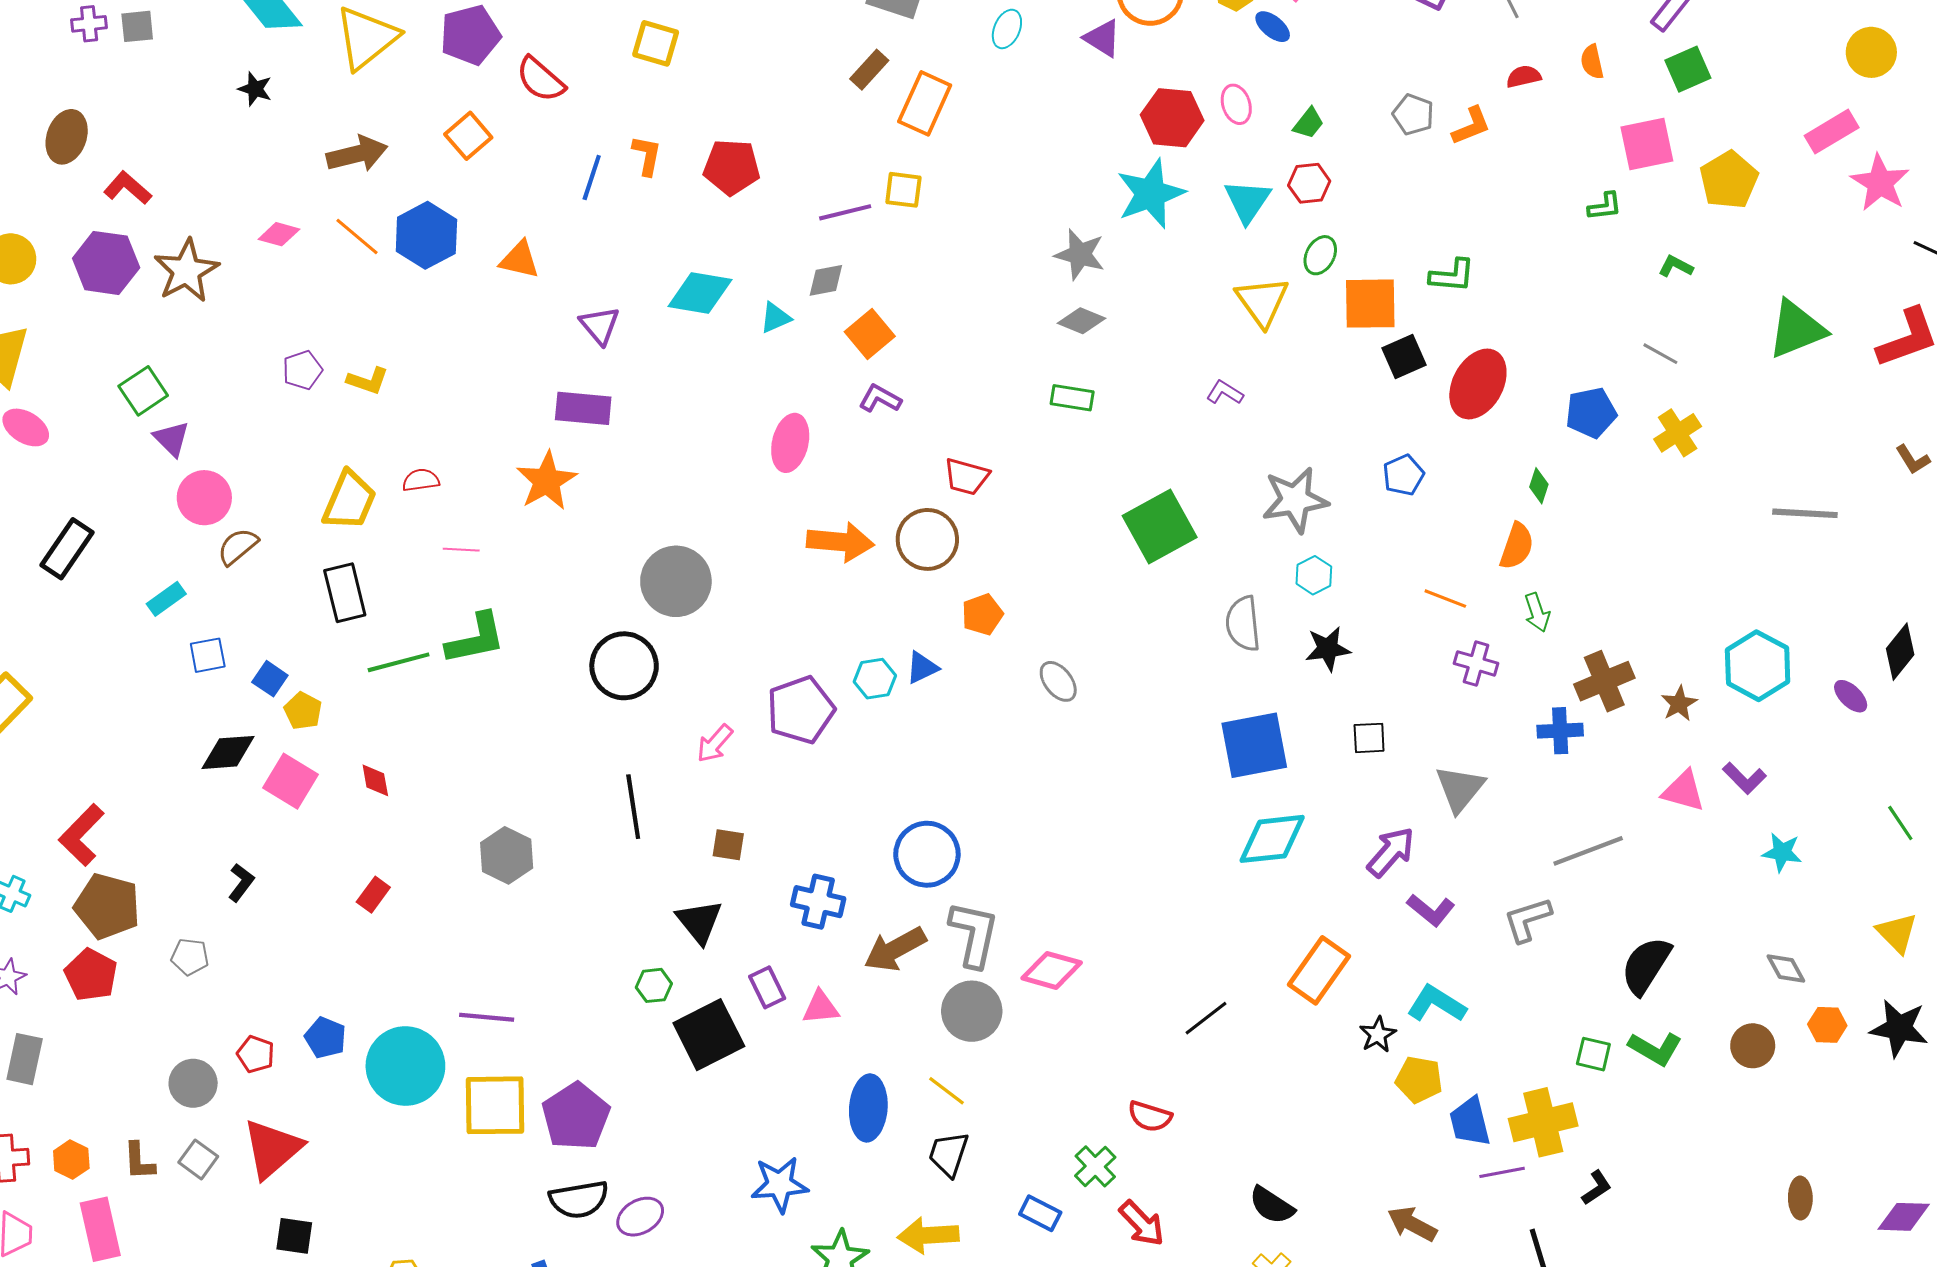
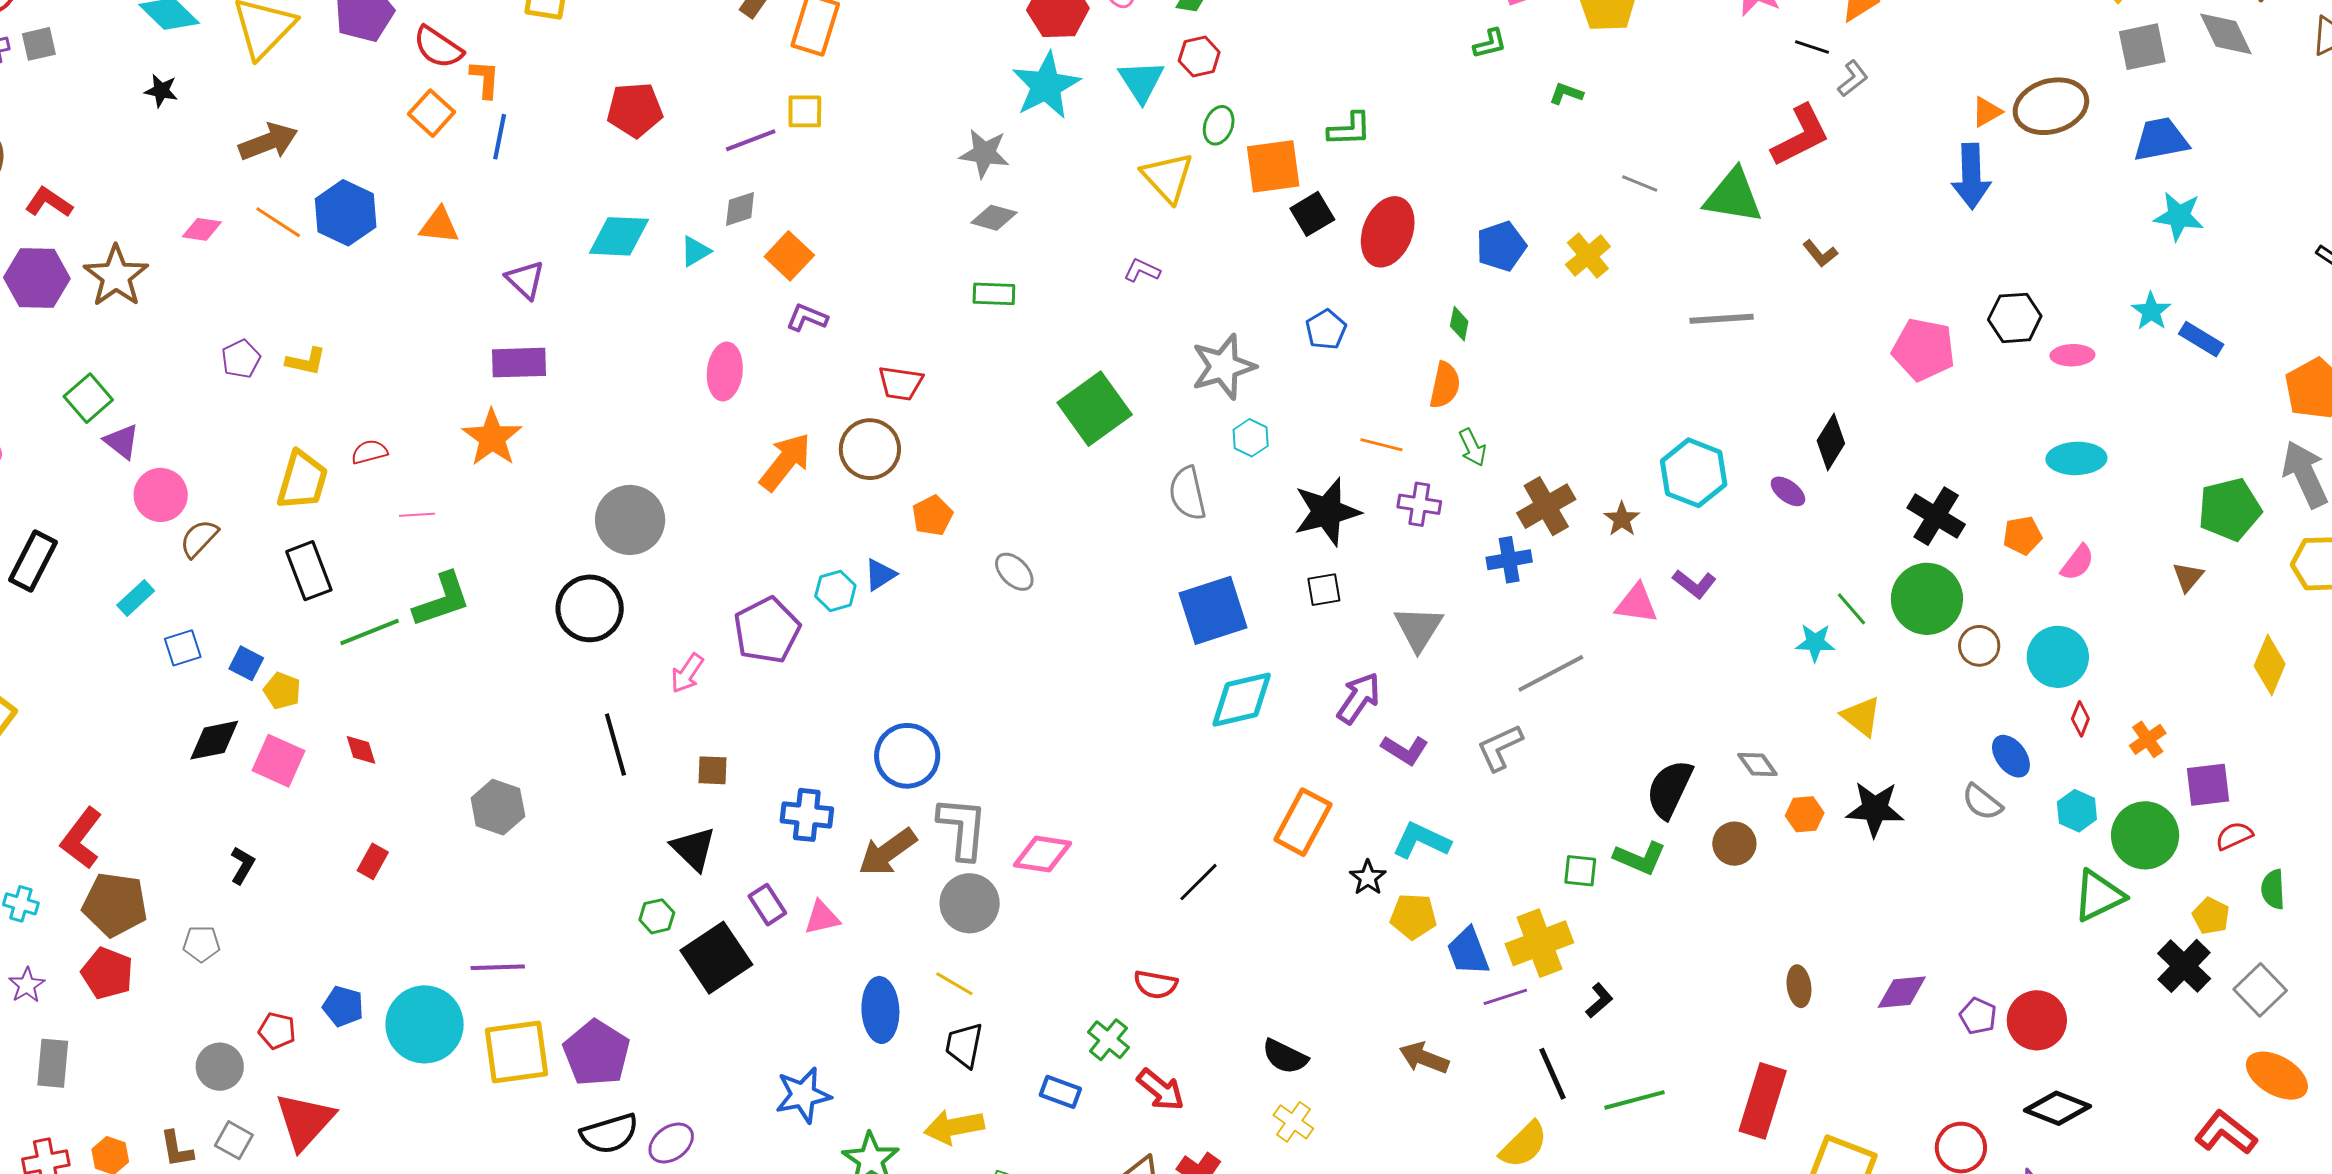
orange square: (468, 136) -> (432, 113), moved
orange L-shape: (647, 155) -> (485, 79), moved
green triangle: (1797, 329) -> (1733, 196), moved, turned 38
gray line: (1660, 354) -> (1640, 183), moved
orange arrow: (840, 542) -> (785, 462), turned -50
black star: (1328, 649) -> (1327, 512), moved, size x1.5
cyan star: (1782, 852) -> (1815, 643), moved
black semicircle: (1646, 966) -> (1669, 789), moved

